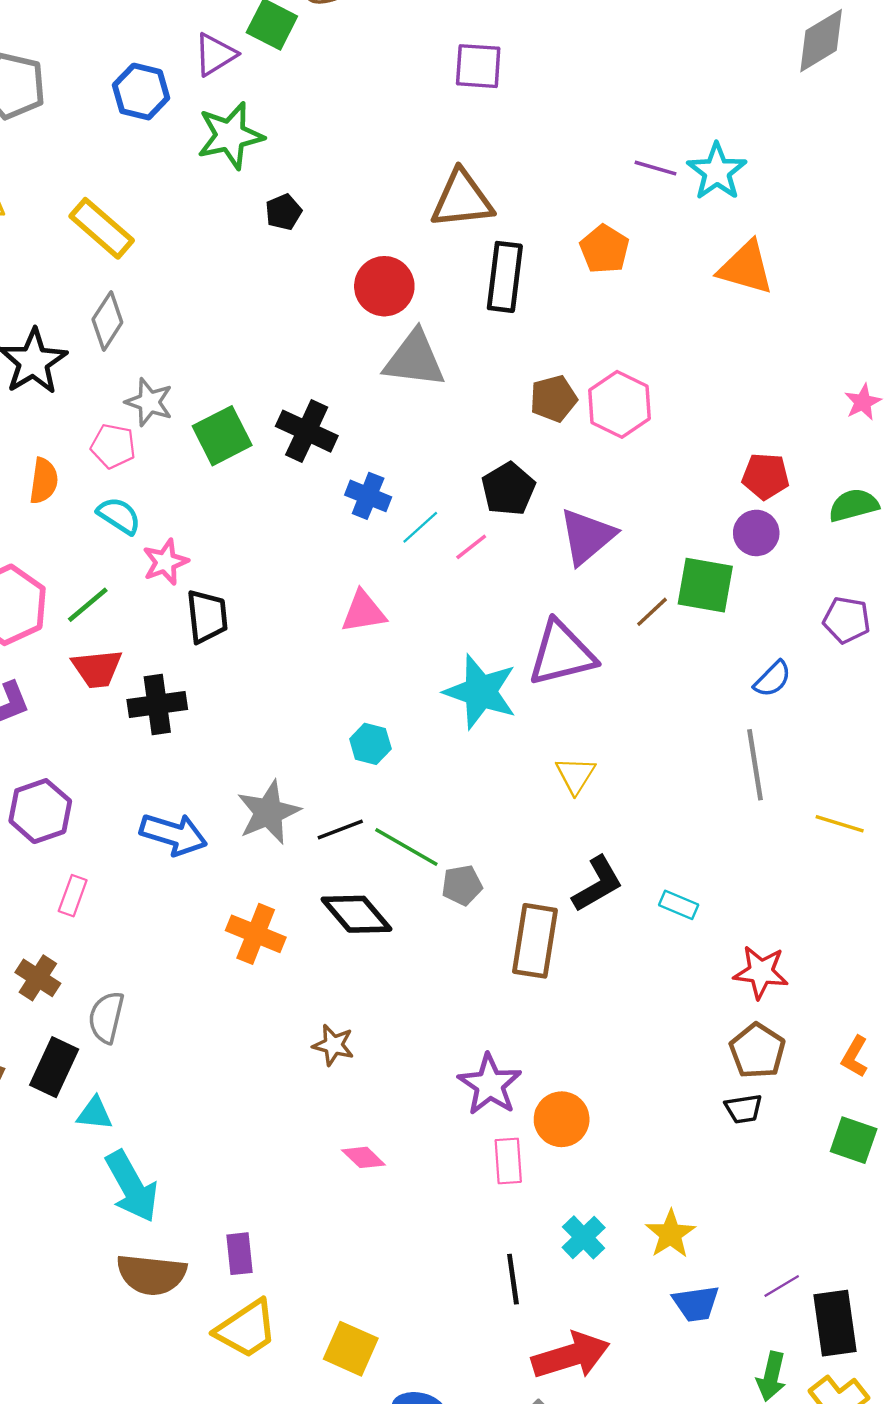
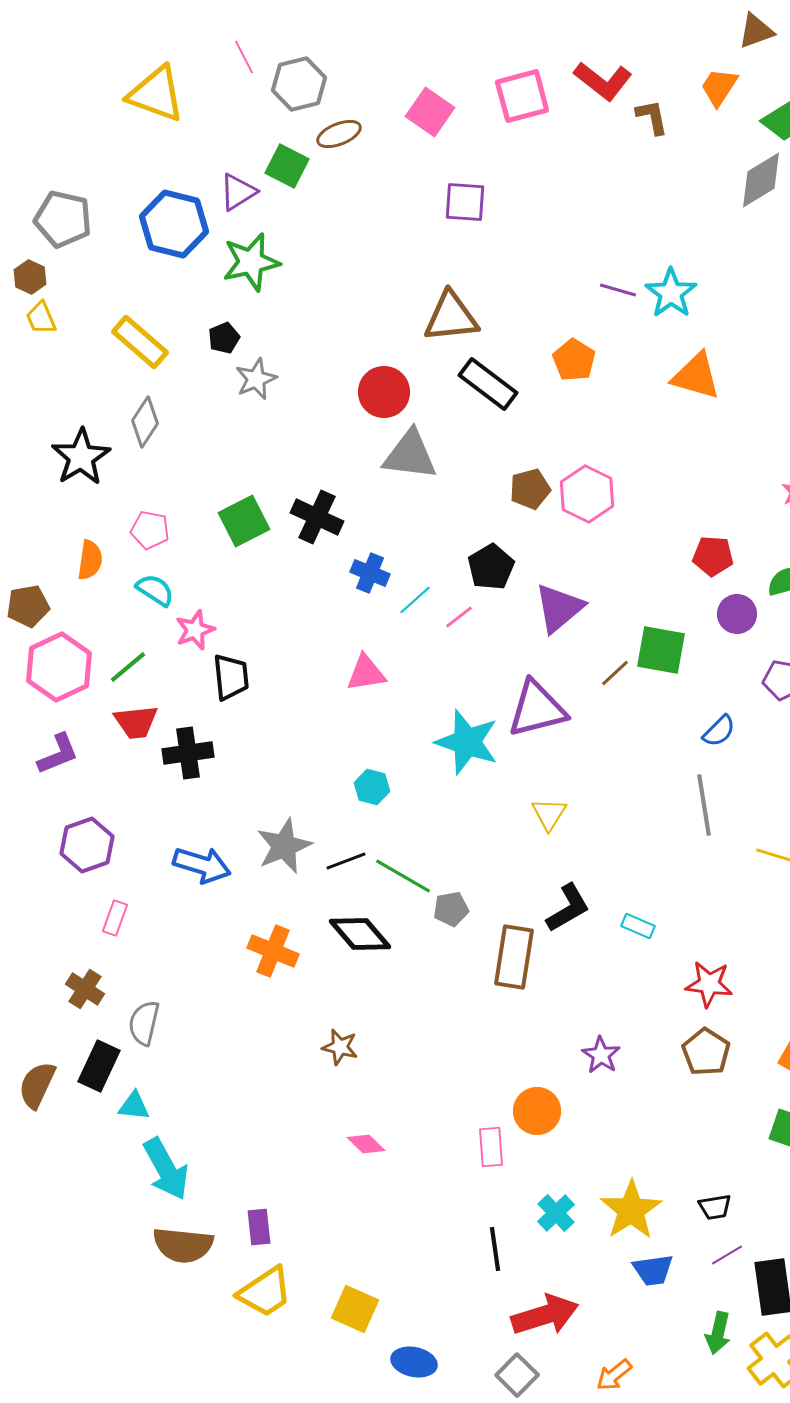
blue hexagon: (141, 92) -> (174, 224), size x1.4
black pentagon: (284, 212) -> (224, 338), moved
black rectangle: (505, 277) -> (488, 384), turned -60
gray star: (149, 402) -> (256, 379), moved, turned 30
purple circle: (756, 533) -> (737, 614), moved
purple star: (490, 1084) -> (601, 1055), moved, size x0.7
black trapezoid: (743, 1109) -> (715, 1207), moved
yellow star: (670, 1234) -> (631, 1210), size x1.4

